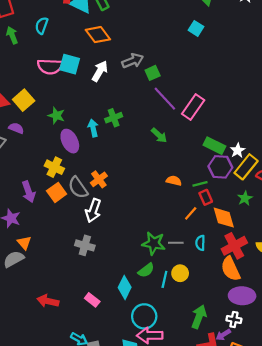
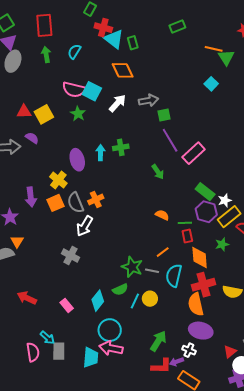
green star: (56, 116) -> (78, 114), moved
orange line: (191, 213) -> (163, 252), moved
cyan semicircle: (200, 243) -> (174, 276), size x1.6

